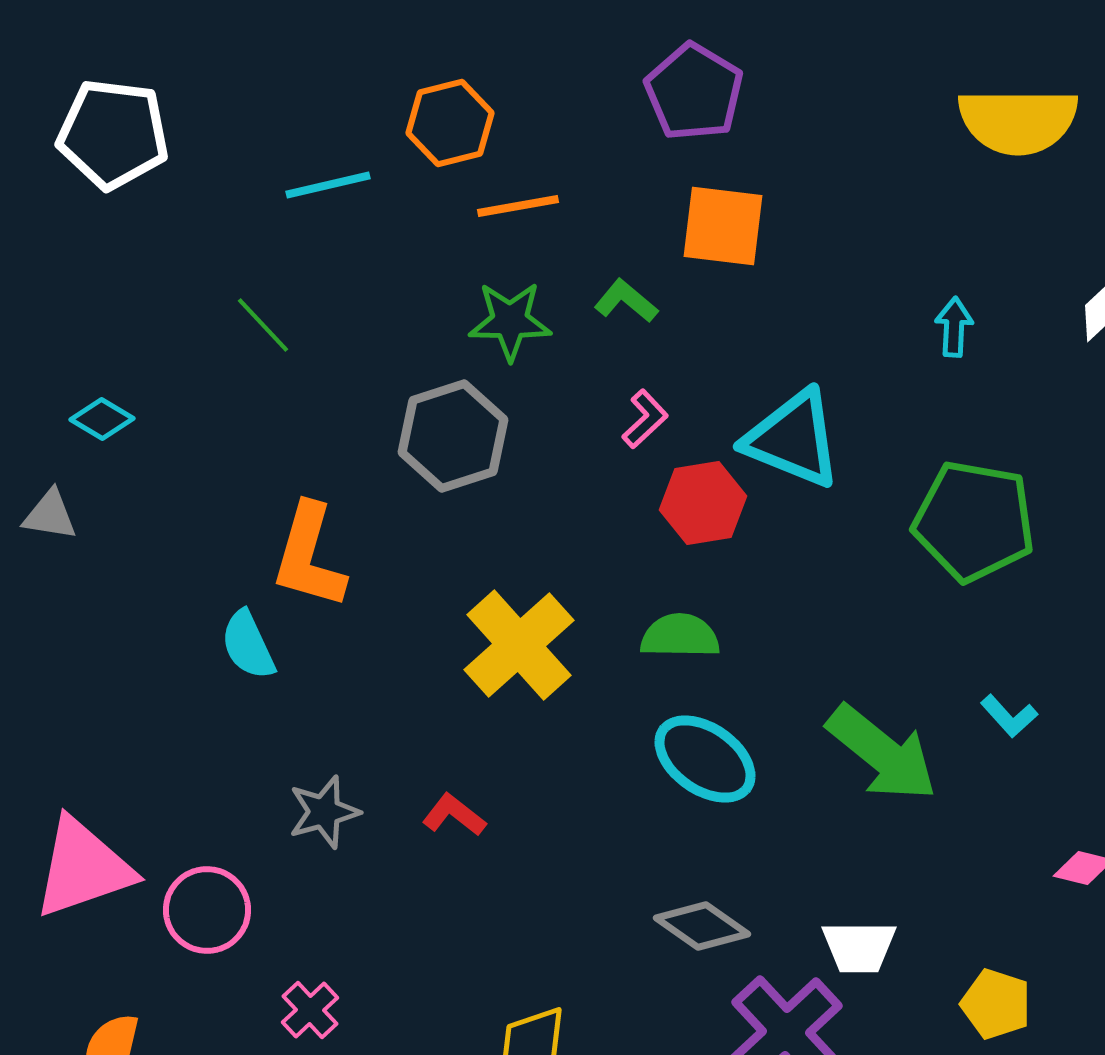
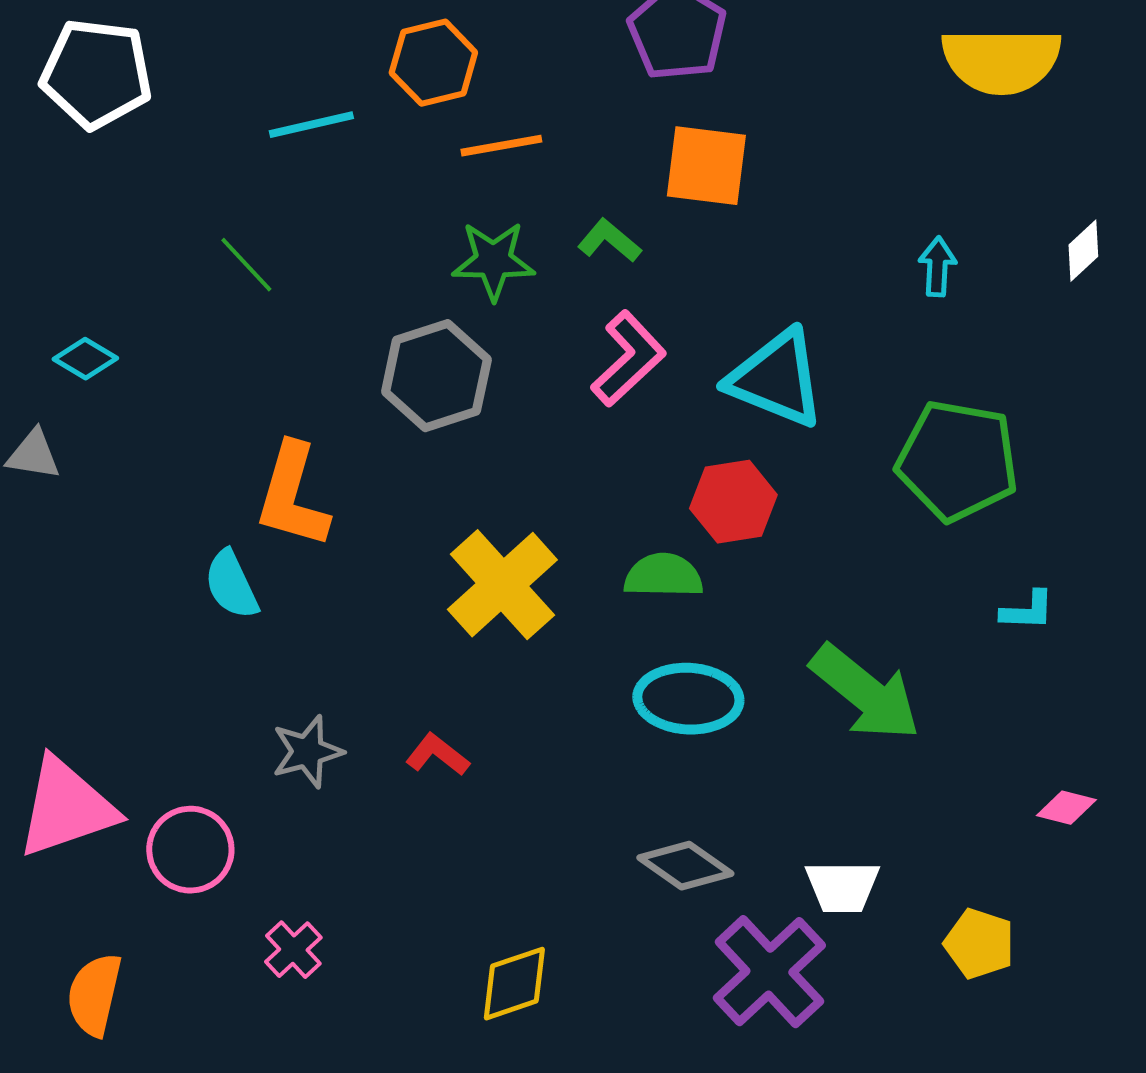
pink L-shape: (645, 419) -> (628, 359), size x1.6
red hexagon: (703, 503) -> (733, 502), moved
cyan L-shape: (1009, 716) -> (1027, 611), moved, turned -46
cyan ellipse: (705, 759) -> (688, 699), turned -32

